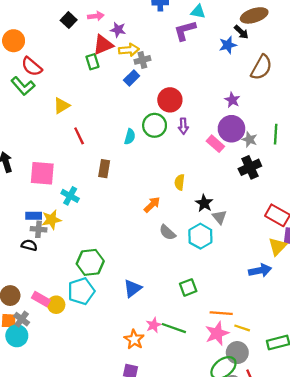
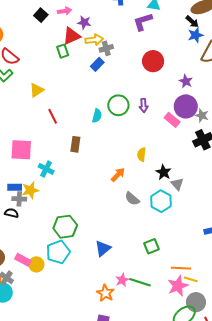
blue star: (228, 45) -> (196, 35), moved
red circle: (170, 100) -> (153, 61), moved
yellow line: (242, 328) -> (191, 279), moved

